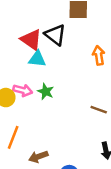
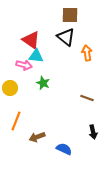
black triangle: (55, 35) -> (66, 37), moved
pink arrow: (23, 90) -> (24, 65), moved

